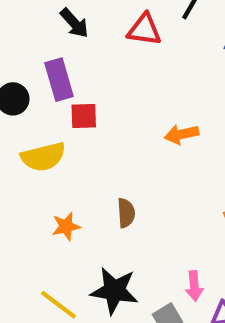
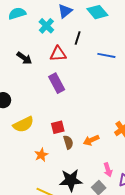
purple rectangle: (59, 80) -> (57, 83), moved
red square: (84, 116) -> (58, 127), moved
orange arrow: (182, 134) -> (91, 140), moved

